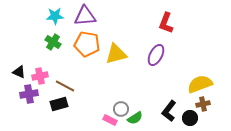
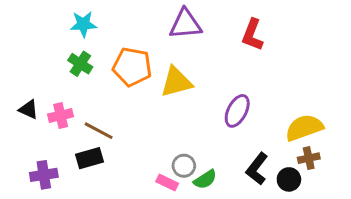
purple triangle: (85, 16) -> (185, 24), moved
purple ellipse: (156, 55) -> (237, 111), moved
purple cross: (29, 94) -> (44, 175), moved

